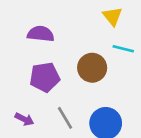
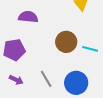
cyan line: (123, 49) -> (90, 49), moved
purple pentagon: (45, 77) -> (14, 50), moved

